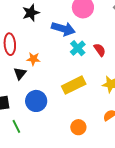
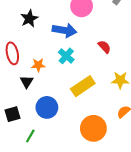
cyan cross: (78, 48) -> (66, 56), moved
green line: (16, 126) -> (30, 136), turned 64
orange circle: (78, 127) -> (93, 128), size x1.6

